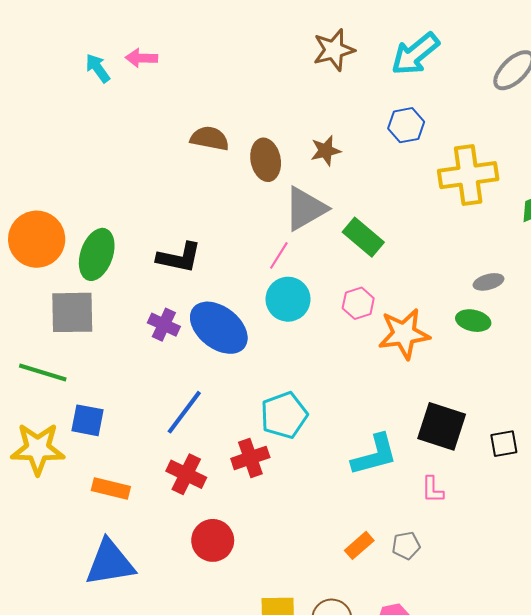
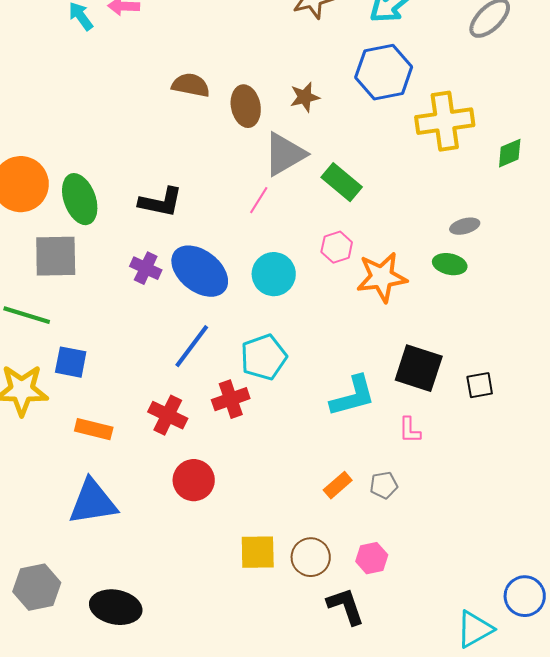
blue hexagon: (406, 125) -> (384, 72), size x1.6
green ellipse: (97, 254) -> (80, 199), turned -39
cyan circle: (288, 299) -> (274, 274), moved
blue line: (184, 412) -> (192, 346), moved

